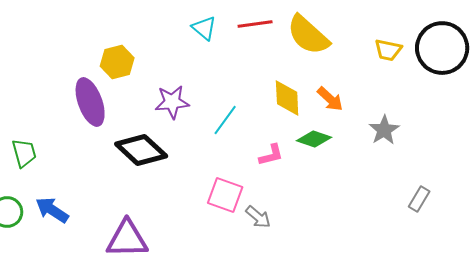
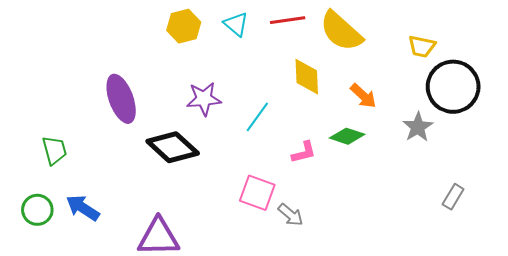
black circle: (442, 48) -> (453, 87), moved
yellow hexagon: (117, 62) -> (184, 26), moved
yellow diamond: (287, 98) -> (307, 77), moved

